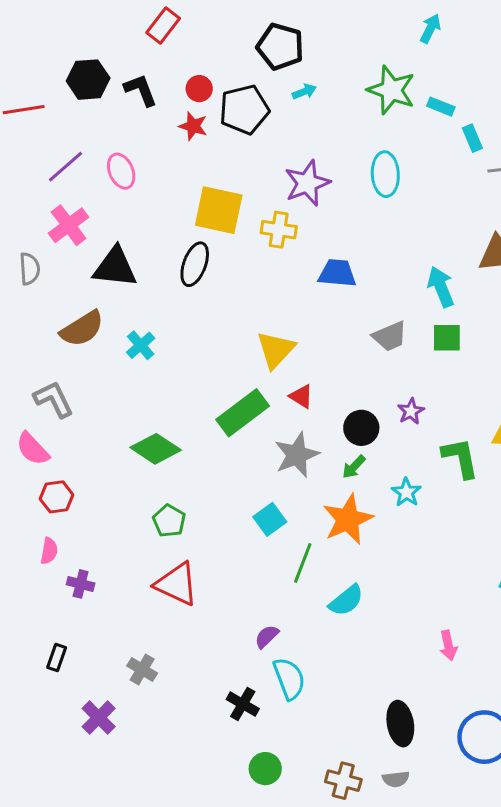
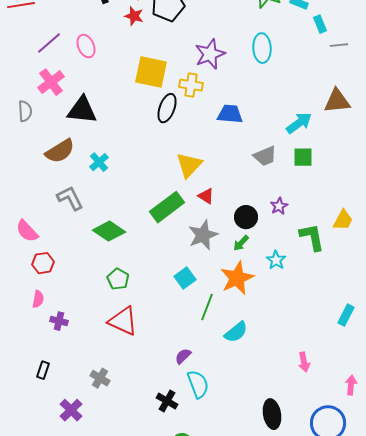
black ellipse: (195, 264) -> (167, 108), moved
cyan arrow: (441, 287) -> (299, 123), turned 76
gray L-shape: (54, 399) -> (70, 198), moved

